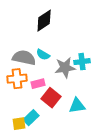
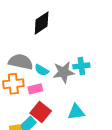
cyan semicircle: (43, 55) -> (42, 70), moved
red square: (51, 98) -> (41, 112), moved

